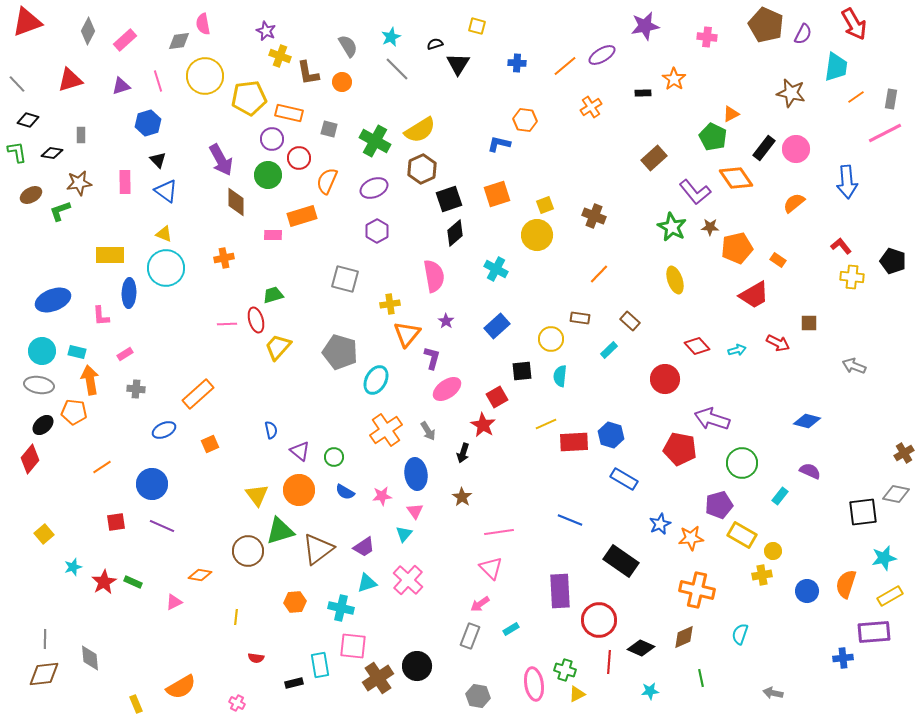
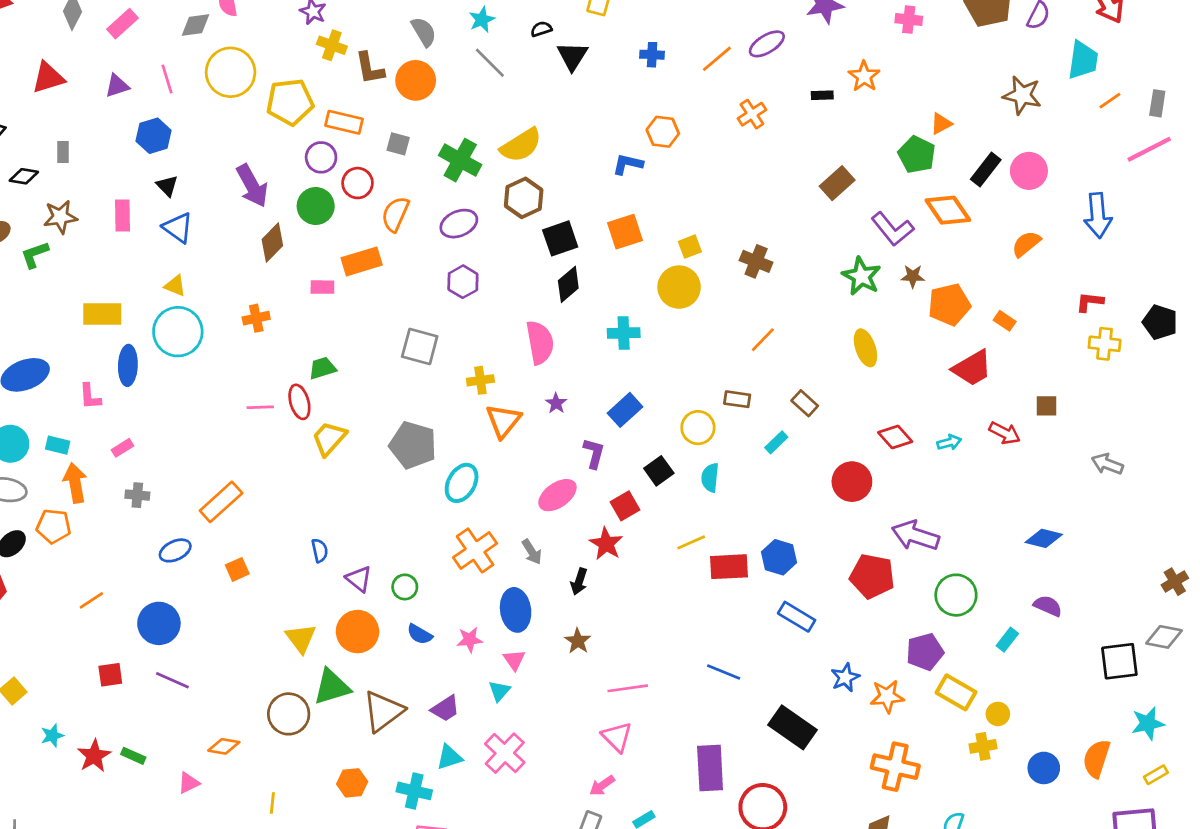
orange circle: (342, 82) -> (416, 80), size x1.5
brown diamond: (236, 202) -> (272, 242), turned 44
red L-shape: (841, 246) -> (1090, 302), turned -45
cyan cross: (496, 269) -> (624, 333), turned -30
purple L-shape: (432, 358) -> (594, 453), moved
black square: (522, 371) -> (659, 471), turned -30
yellow rectangle: (890, 596) -> (1156, 775), size x0.7

